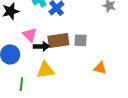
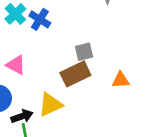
brown rectangle: (58, 40) -> (75, 74), moved
black arrow: (41, 46) -> (22, 116), moved

